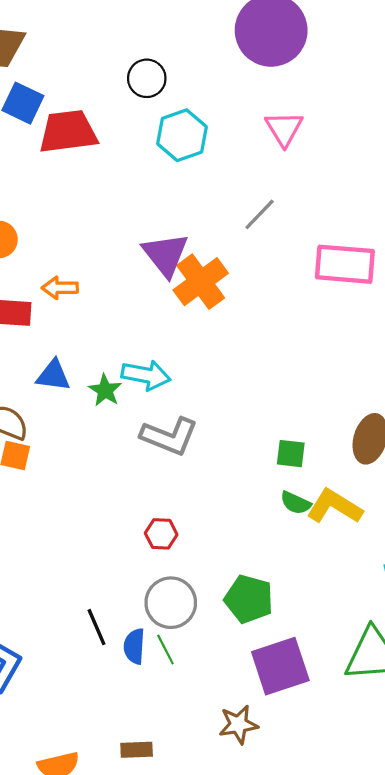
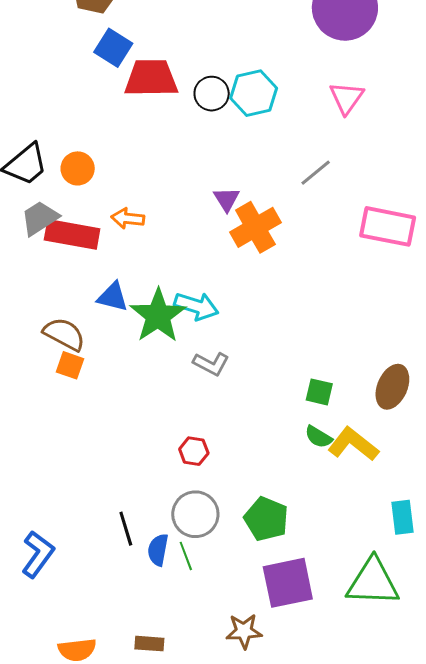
black circle: (147, 78) -> (212, 94), moved
purple triangle: (166, 255) -> (227, 199), size x0.6
green star: (105, 390) -> (158, 316), size x1.8
gray L-shape: (169, 436) -> (211, 364), size x0.7

